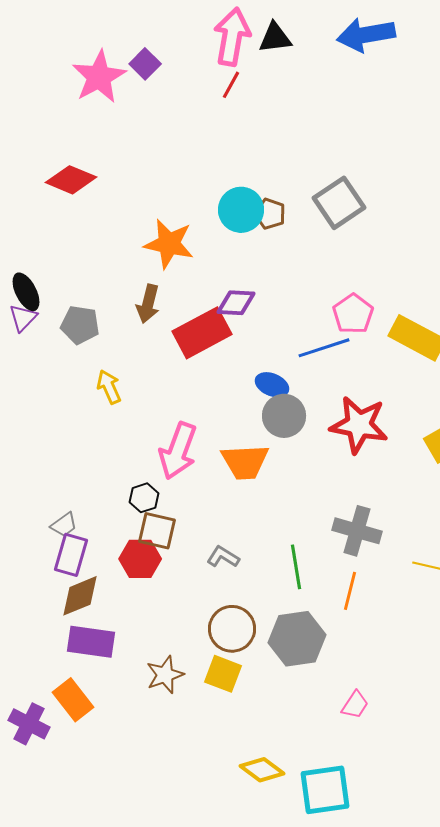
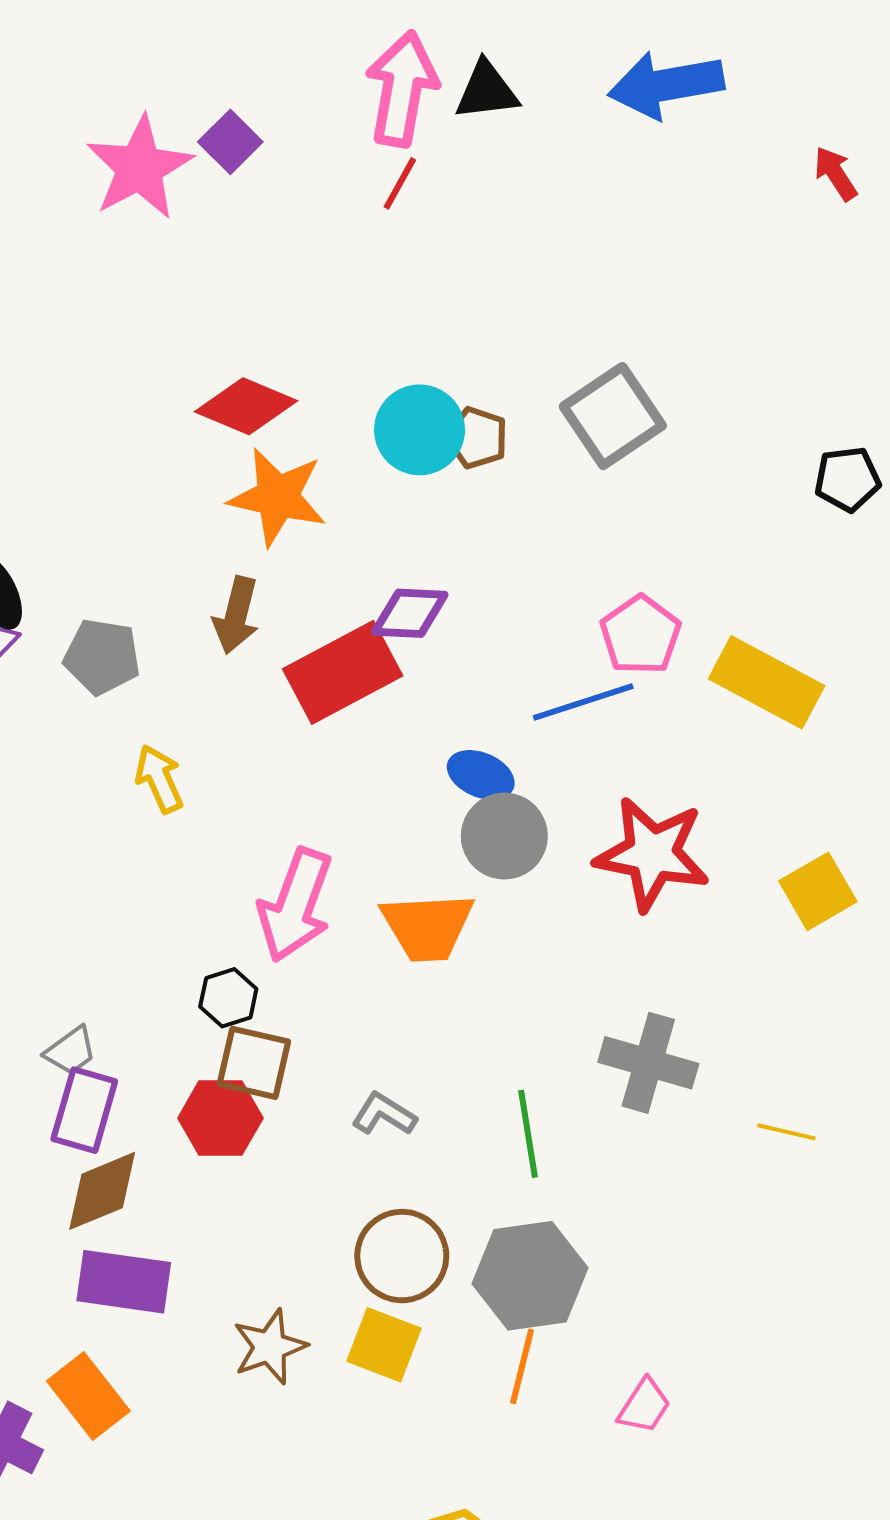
red diamond: (71, 180) -> (246, 406), moved
orange line: (350, 591) -> (522, 1366), moved

